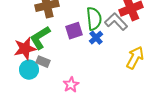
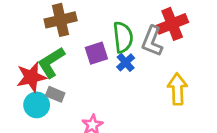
gray L-shape: (116, 22) -> (152, 41), turned -115
yellow arrow: (135, 58) -> (177, 89), turned -30

